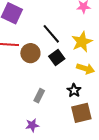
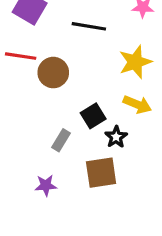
black line: (51, 34) -> (89, 26), moved, turned -45
black square: (57, 57) -> (93, 116), moved
brown square: (81, 113) -> (101, 173), moved

